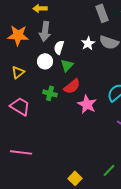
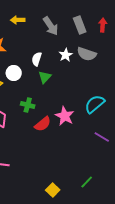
gray arrow: (45, 31) -> (51, 26), moved, turned -42
white circle: (45, 61) -> (14, 73), moved
red semicircle: (72, 86) -> (43, 124), moved

